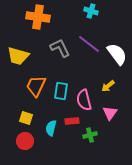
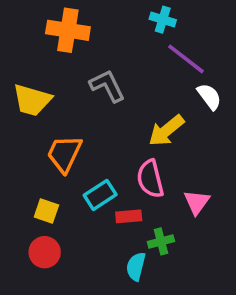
purple line: (89, 44) -> (186, 59), moved
white semicircle: (117, 54) -> (209, 97), size x0.7
yellow arrow: (108, 86) -> (166, 131), moved, size x1.5
cyan rectangle: (61, 91) -> (100, 195), moved, turned 48
cyan semicircle: (51, 128) -> (136, 266), moved

